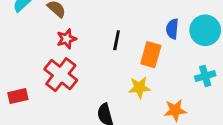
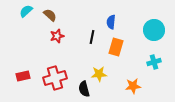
blue semicircle: (172, 29) -> (111, 22), moved
red cross: (61, 75) -> (55, 78), moved, turned 35
yellow star: (139, 87) -> (99, 74), moved

